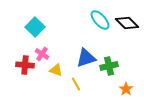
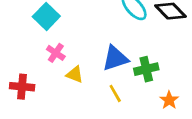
red cross: (25, 65) -> (22, 87), moved
yellow line: (76, 84) -> (115, 93), moved

